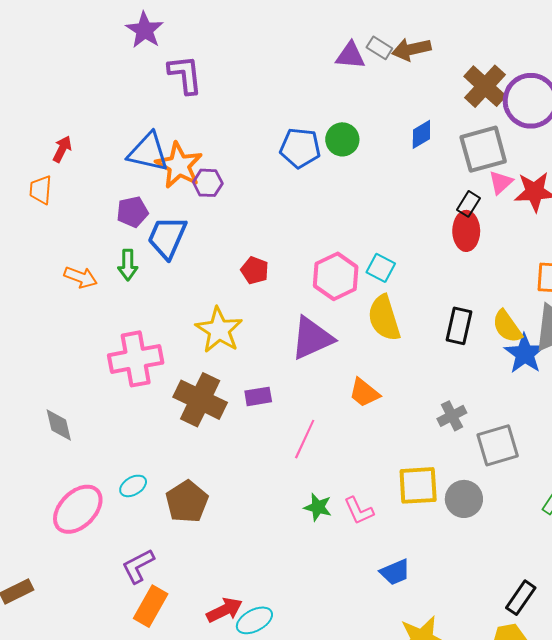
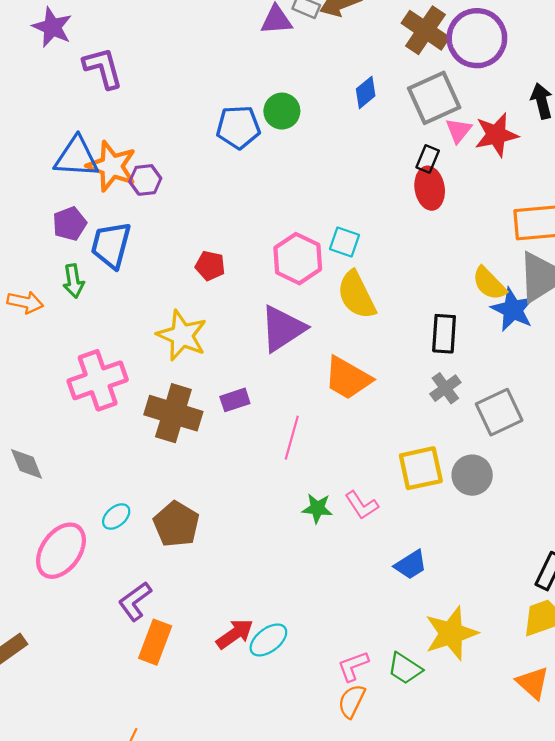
black rectangle: (459, 326) -> (444, 334), moved
orange trapezoid: (364, 393) -> (348, 378), size x1.4

